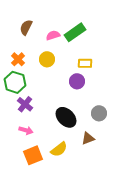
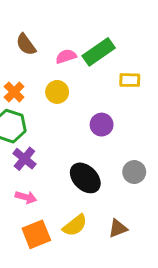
brown semicircle: (26, 27) -> (26, 44), turned -63
yellow rectangle: (85, 63) -> (130, 80), moved
brown triangle: (88, 138) -> (118, 228), moved

